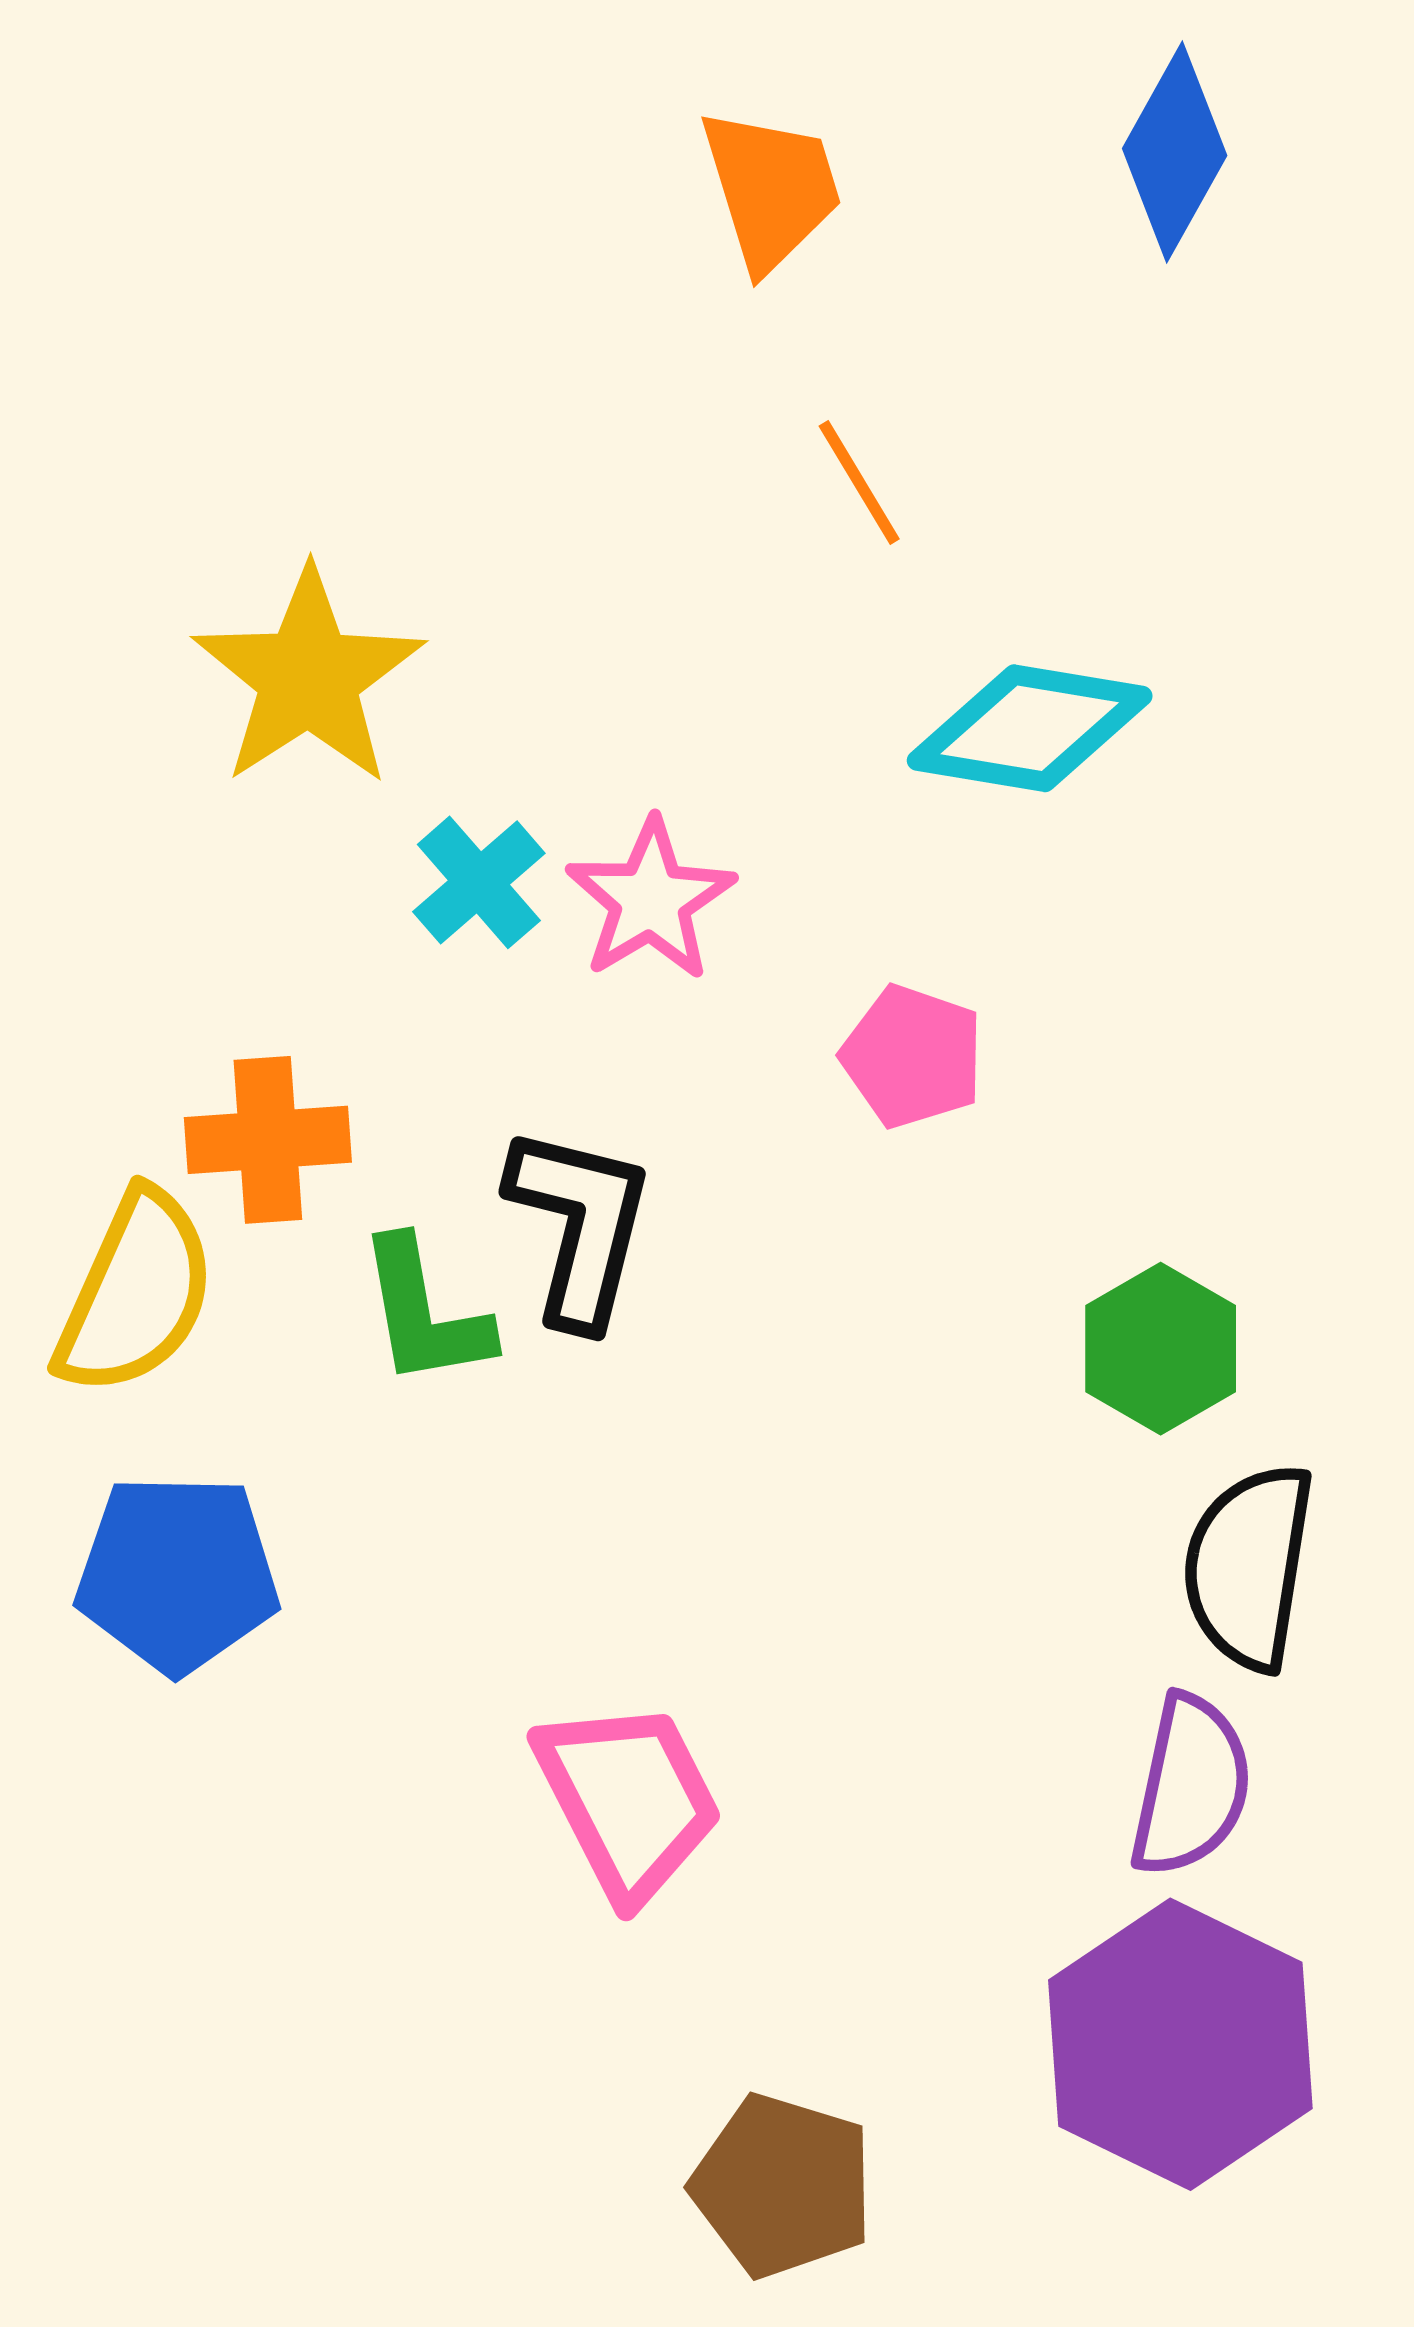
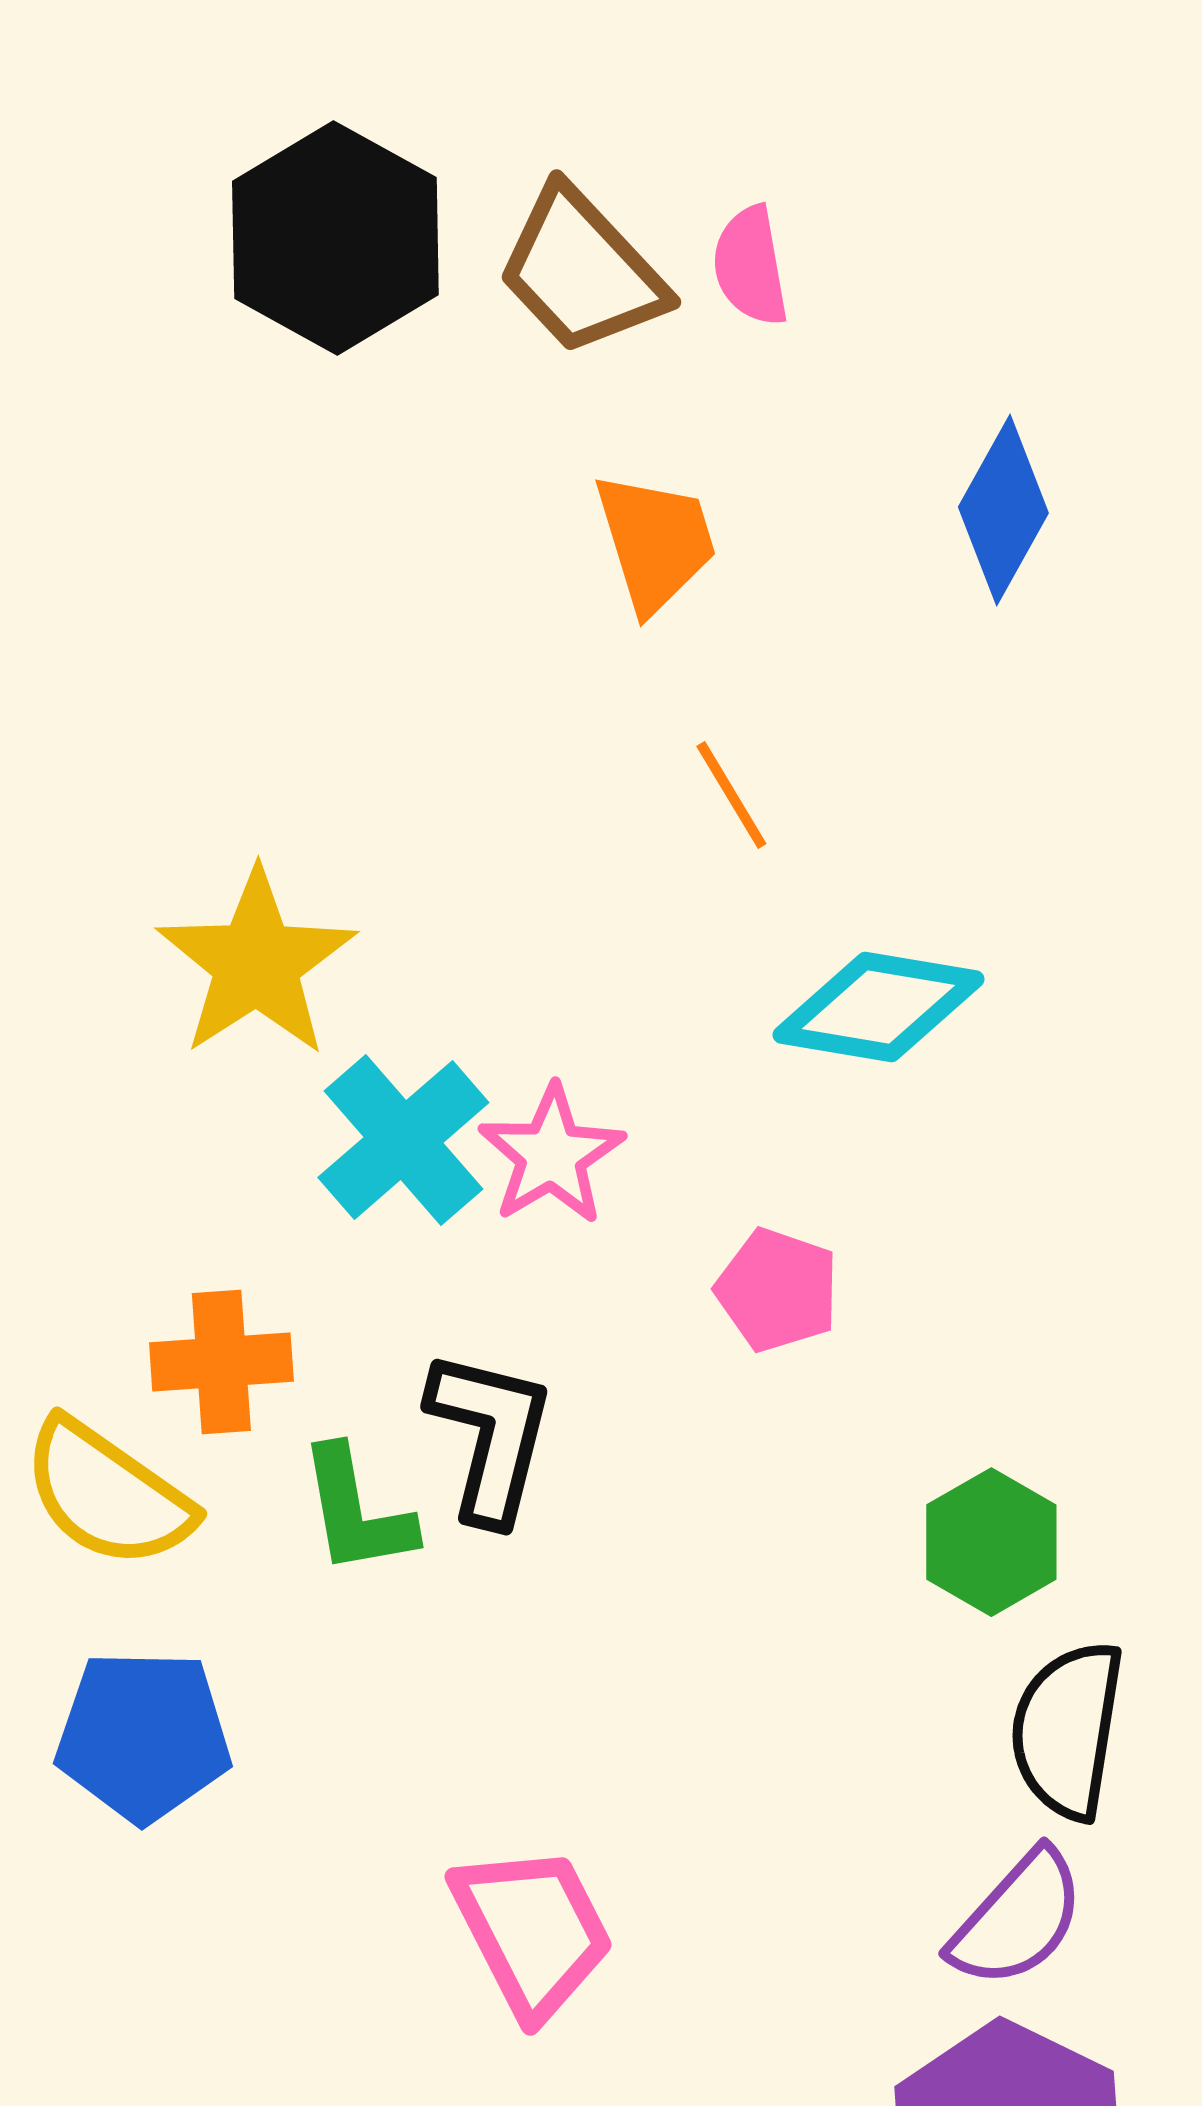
cyan cross: (479, 882) -> (403, 1140), size x1.5
yellow semicircle: (136, 1293) -> (107, 1494), turned 101
purple semicircle: (1191, 1786) -> (1017, 1919), turned 30

